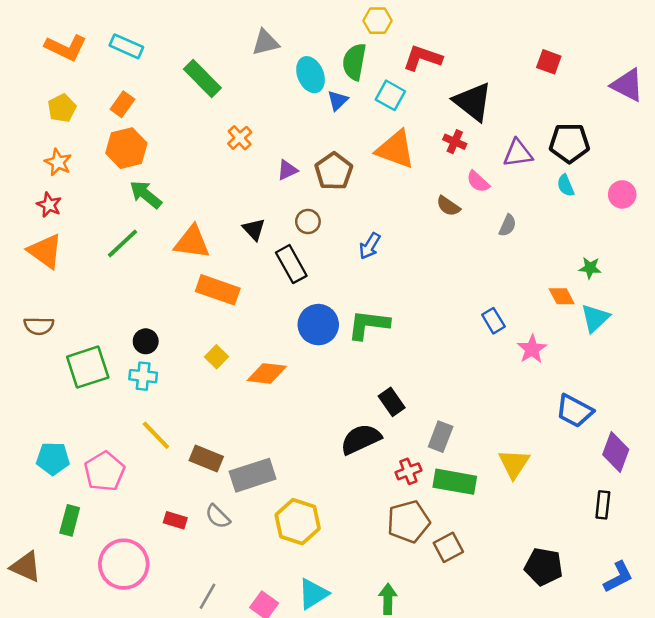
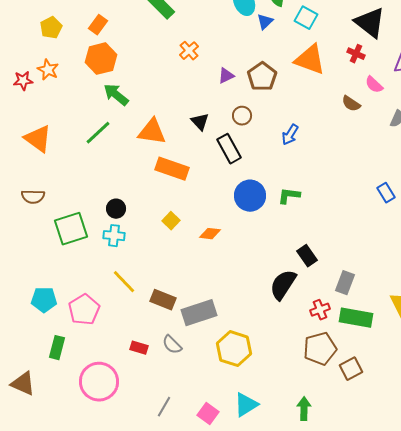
red star: (49, 205) -> (23, 81), moved, turned -30
green L-shape: (368, 325) -> (289, 196), size x0.7
orange diamond: (267, 373) -> (210, 234), size x0.7
black semicircle: (361, 439) -> (283, 285), turned -32

